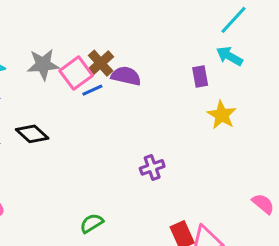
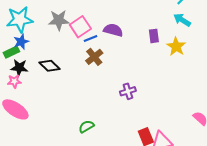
brown cross: (101, 63) -> (94, 57), moved
purple rectangle: (200, 76) -> (154, 36), moved
yellow star: (222, 115) -> (176, 47), moved

